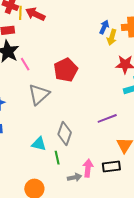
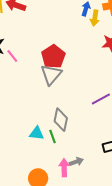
gray triangle: (39, 94) -> (51, 74), moved
green line: (57, 158) -> (53, 137), moved
pink arrow: (88, 168) -> (64, 168), moved

